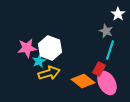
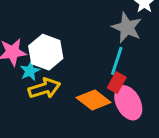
gray star: (106, 31) -> (127, 28), size x1.5
cyan line: (110, 50) -> (117, 61), moved

